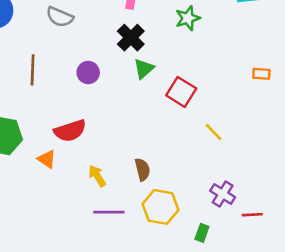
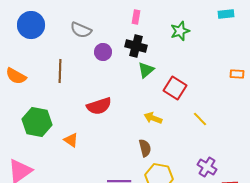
black cross: (131, 38) -> (136, 46), turned -30
purple circle: (88, 73) -> (103, 52), moved
red semicircle: (70, 131) -> (99, 106), moved
yellow arrow: (97, 176) -> (153, 118), moved, turned -36

